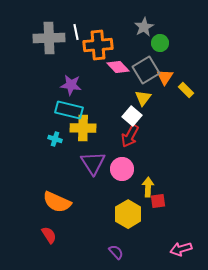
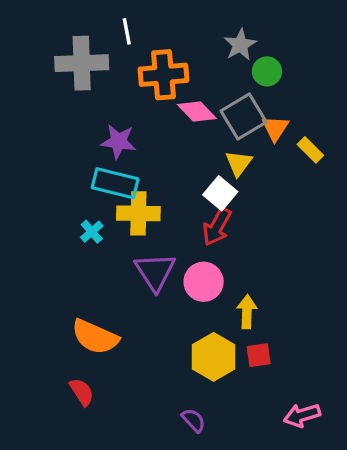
white line: (76, 32) -> (127, 31), moved
cyan cross: (55, 139) -> (92, 232), turned 32
red square: (158, 201) -> (259, 355), moved

